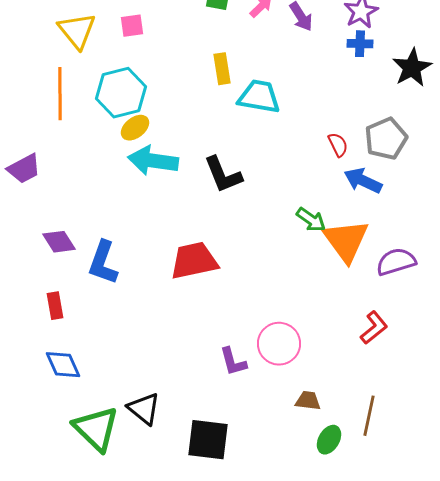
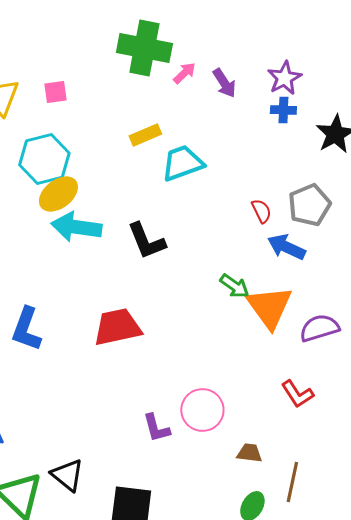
yellow rectangle: (222, 69) -> (145, 135), turned 76
cyan trapezoid: (259, 97) -> (182, 163), turned -30
yellow ellipse: (135, 128) -> (58, 194), size x1.4
red L-shape: (374, 328) -> (297, 394), turned 96
brown trapezoid: (308, 401) -> (249, 453), moved

